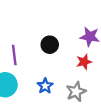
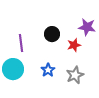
red star: (84, 62) -> (74, 45), moved

